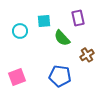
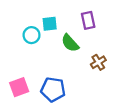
cyan circle: (20, 31) -> (32, 35), moved
blue pentagon: (60, 76) -> (53, 89), moved

